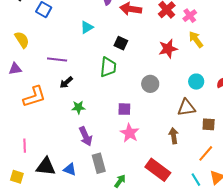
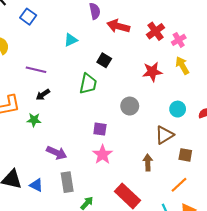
green star: (78, 107) -> (34, 120), moved
brown triangle: (186, 108) -> (164, 135), turned -30
purple arrow: (86, 136) -> (57, 153), turned -48

